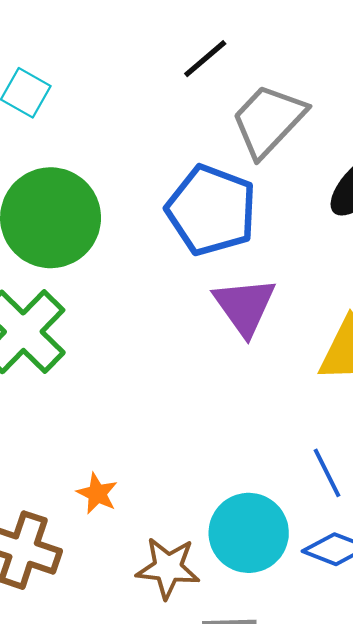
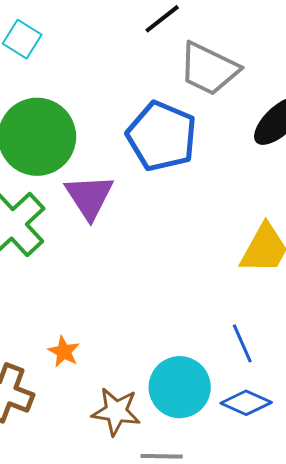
gray trapezoid: (268, 120) -> (209, 69), turned -110
purple triangle: (245, 306) -> (89, 197), moved

